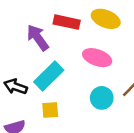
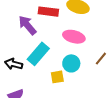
cyan circle: (102, 98) -> (71, 63), moved
yellow square: (50, 110) -> (57, 77), moved

